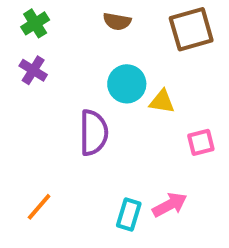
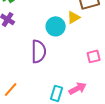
yellow triangle: (162, 101) -> (74, 17), moved, turned -40

